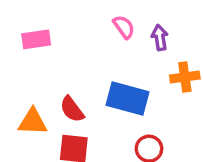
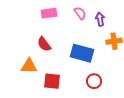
pink rectangle: (36, 39) -> (49, 13), moved
red semicircle: (72, 109) -> (44, 44), moved

